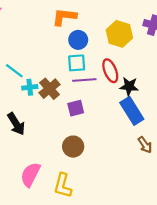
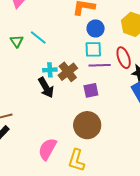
cyan line: (14, 71) -> (38, 37), moved
black arrow: (16, 124) -> (46, 88), moved
brown circle: (73, 147) -> (87, 125), size x1.4

